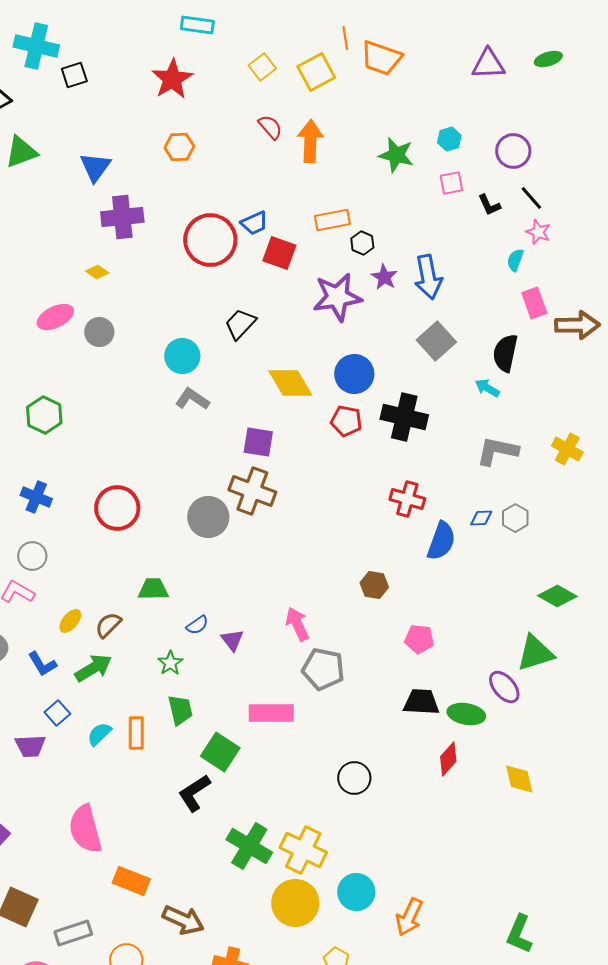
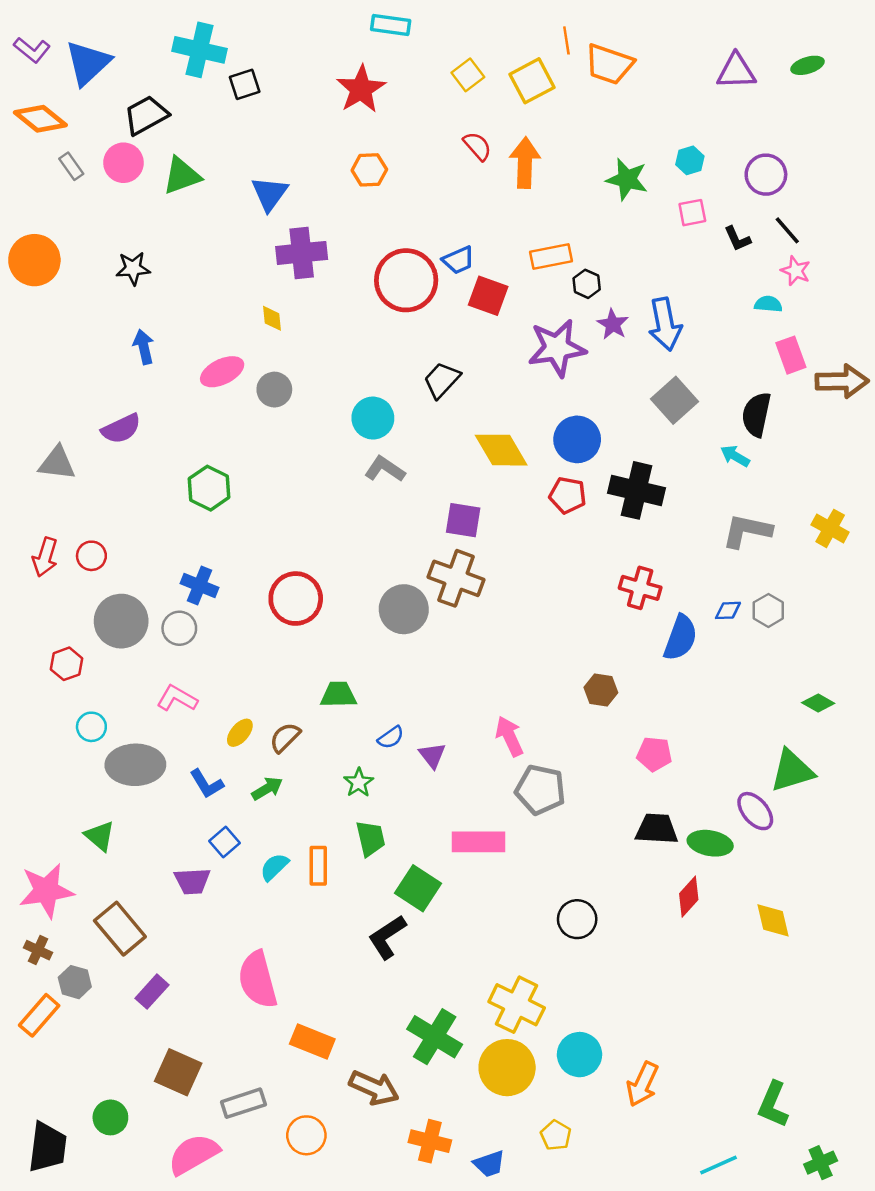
cyan semicircle: (515, 260) -> (768, 304), turned 75
yellow diamond: (97, 272) -> (272, 318), turned 50
gray circle: (32, 556) -> (179, 628), moved
green diamond: (557, 596) -> (818, 703), size x0.7
green arrow: (93, 668) -> (267, 789), size x0.7
green cross: (249, 846) -> (435, 1037), moved

